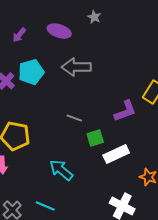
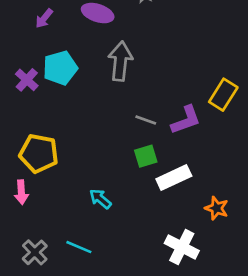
gray arrow: (76, 67) -> (120, 61), turned 96
gray line: (74, 118) -> (146, 120), moved
cyan arrow: (61, 170) -> (100, 199), size x0.7

